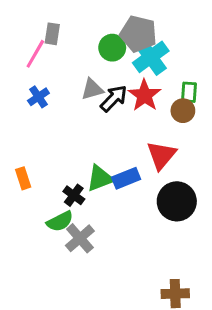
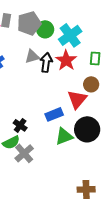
gray pentagon: (138, 34) -> (29, 23), moved, turned -30
black arrow: (114, 98) -> (46, 62), turned -36
brown circle: (183, 111) -> (91, 84), moved
green triangle: (100, 178) -> (64, 136), moved

